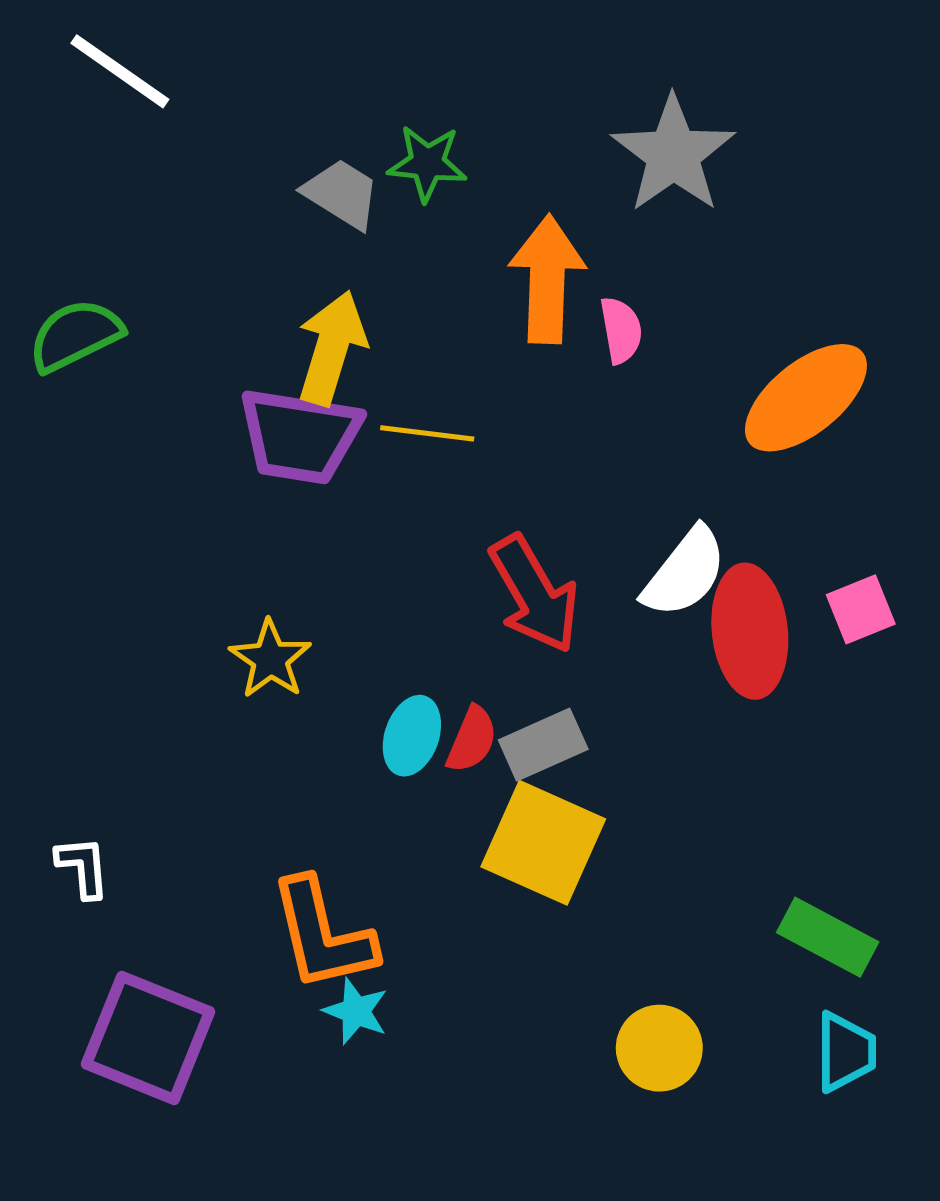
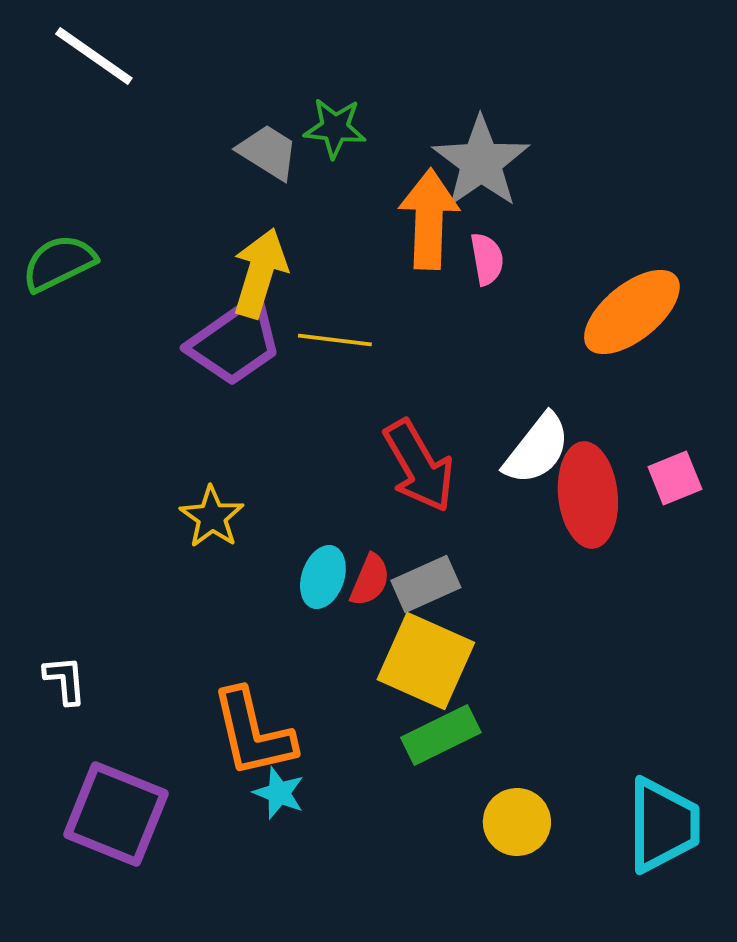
gray star: (673, 154) -> (481, 162), moved
purple trapezoid: (300, 436) -> (235, 342), turned -44
green rectangle: (828, 937) -> (441, 735), moved, turned -54
cyan trapezoid: (845, 1052) -> (663, 825), size x1.5

